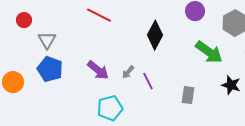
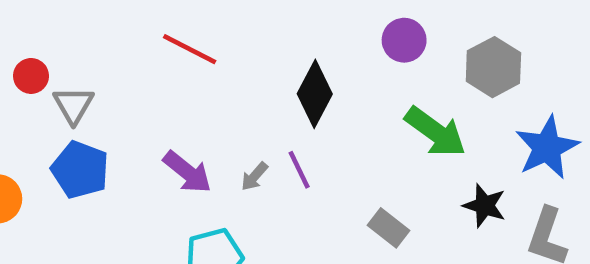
red circle: (24, 20) -> (31, 76), moved
purple line: (148, 81) -> (299, 170), moved
gray rectangle: (188, 95) -> (388, 228), turned -60

